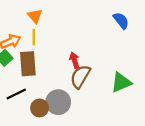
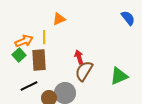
orange triangle: (35, 16) -> (59, 19), moved, turned 48
blue semicircle: (121, 21) -> (128, 18), moved

